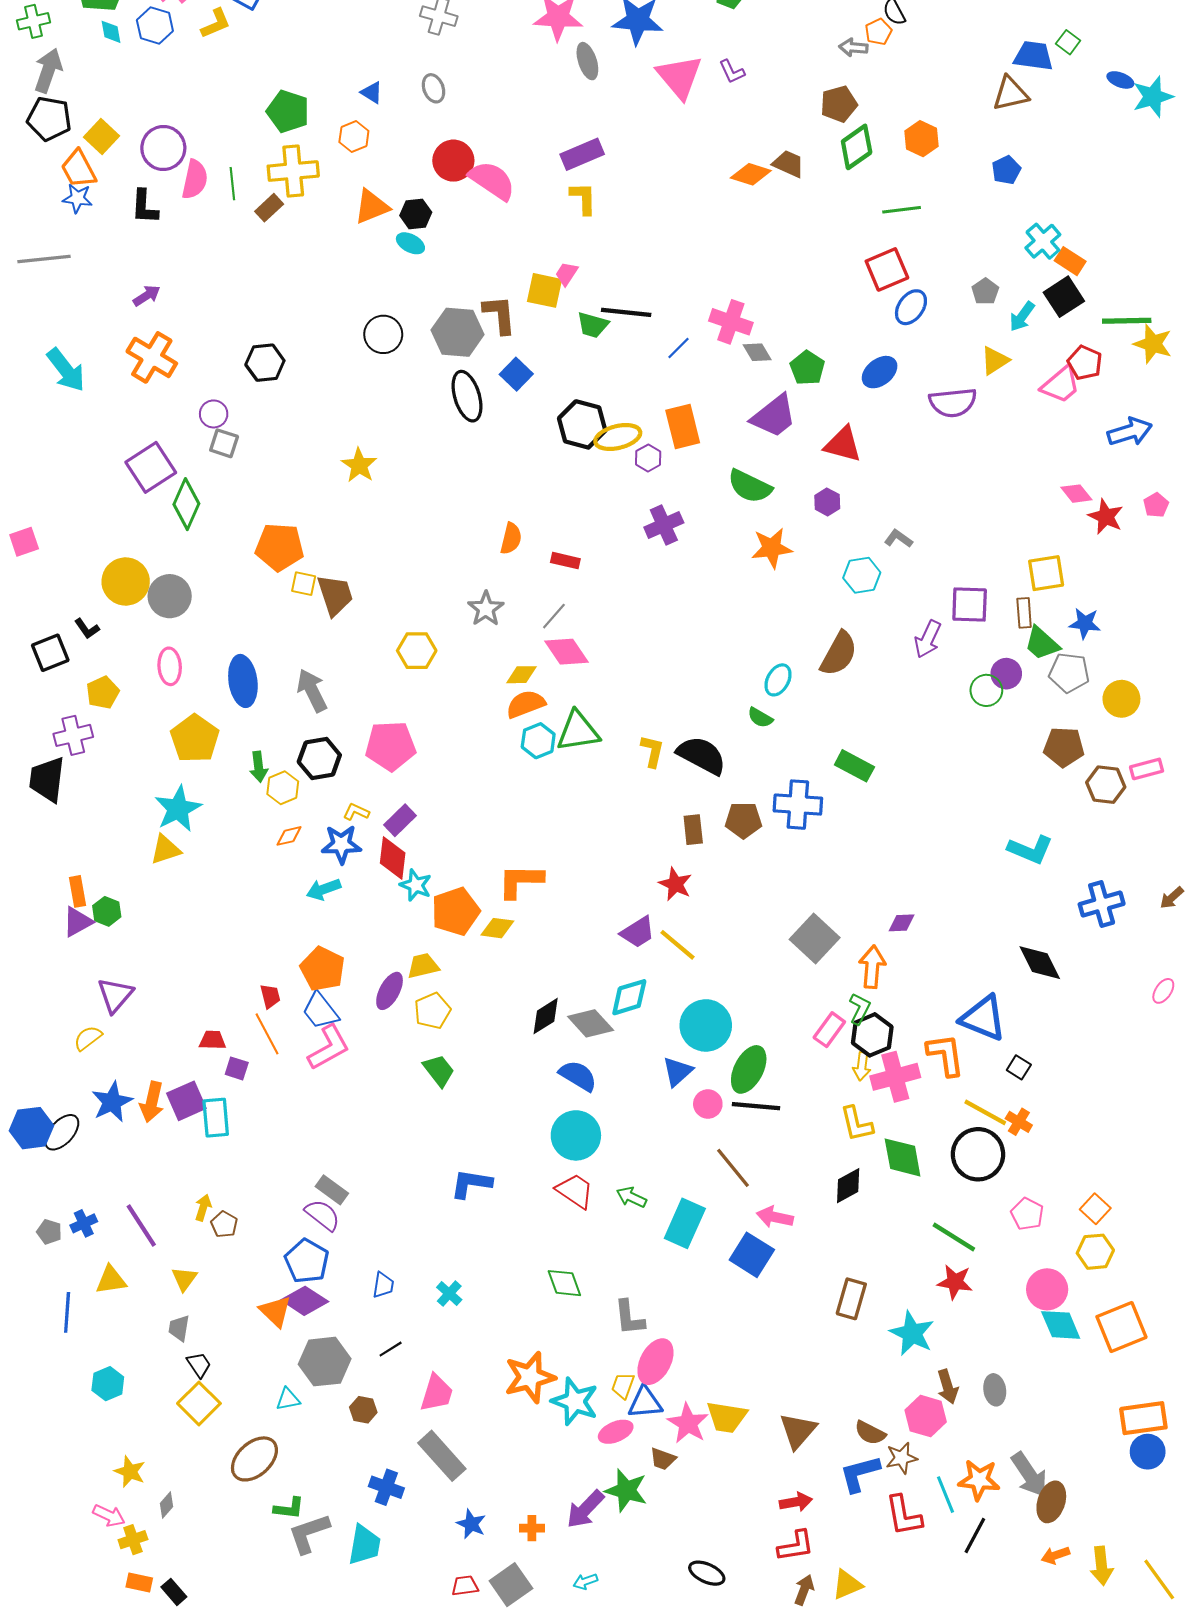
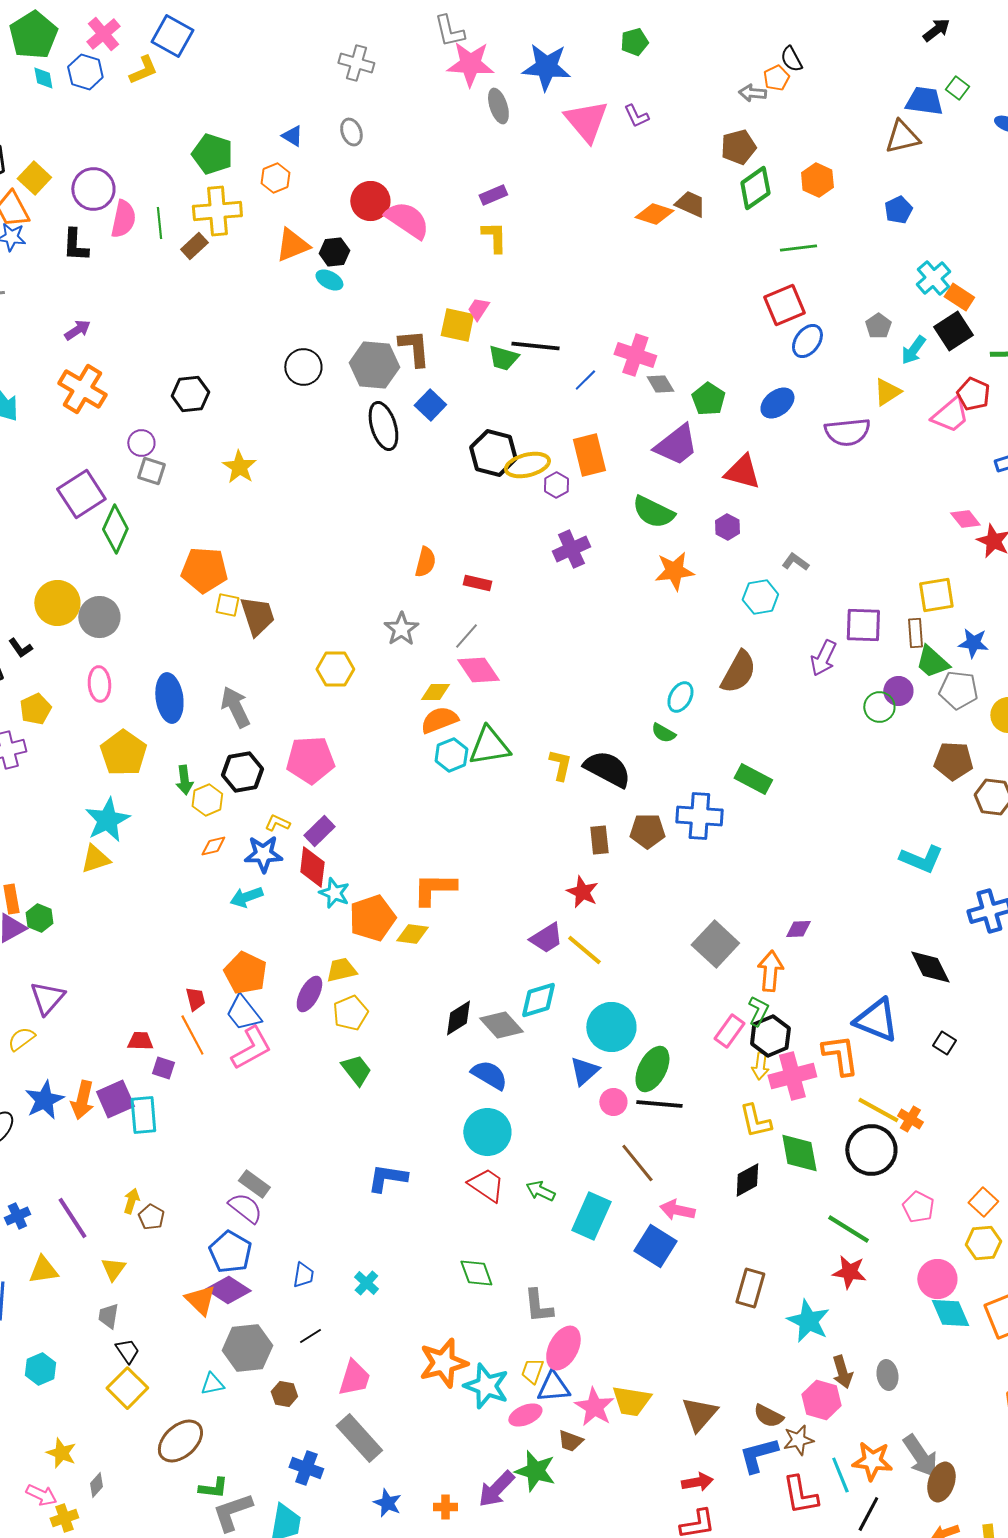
purple rectangle: (582, 154) -> (493, 195), size x0.7
yellow star: (359, 465) -> (239, 467), moved
black square: (1019, 1067) -> (944, 1043), moved

